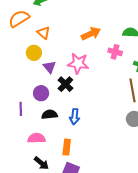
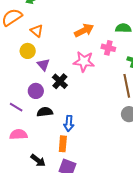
pink star: (78, 63) -> (84, 61), moved
purple line: (21, 109) -> (16, 107), turned -56
blue arrow: (75, 117) -> (69, 123), moved
pink semicircle: (36, 138) -> (18, 134), moved

